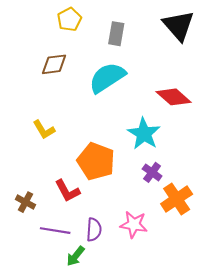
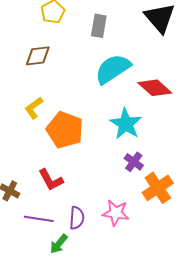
cyan semicircle: (107, 78) -> (113, 69), moved
yellow L-shape: (44, 130) -> (34, 108), moved, turned 85
orange pentagon: (96, 161) -> (65, 130), moved

